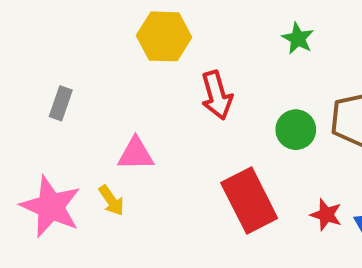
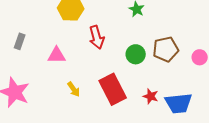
pink triangle: (136, 154) -> (57, 55), moved
yellow arrow: (111, 201) -> (74, 89), moved

